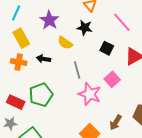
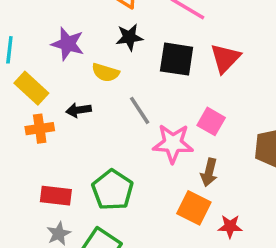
black square: (107, 48) -> (177, 59), size x1.5
pink square: (112, 79) -> (211, 121), moved
green pentagon: (41, 95) -> (113, 190), moved
brown arrow: (116, 122) -> (209, 172), moved

